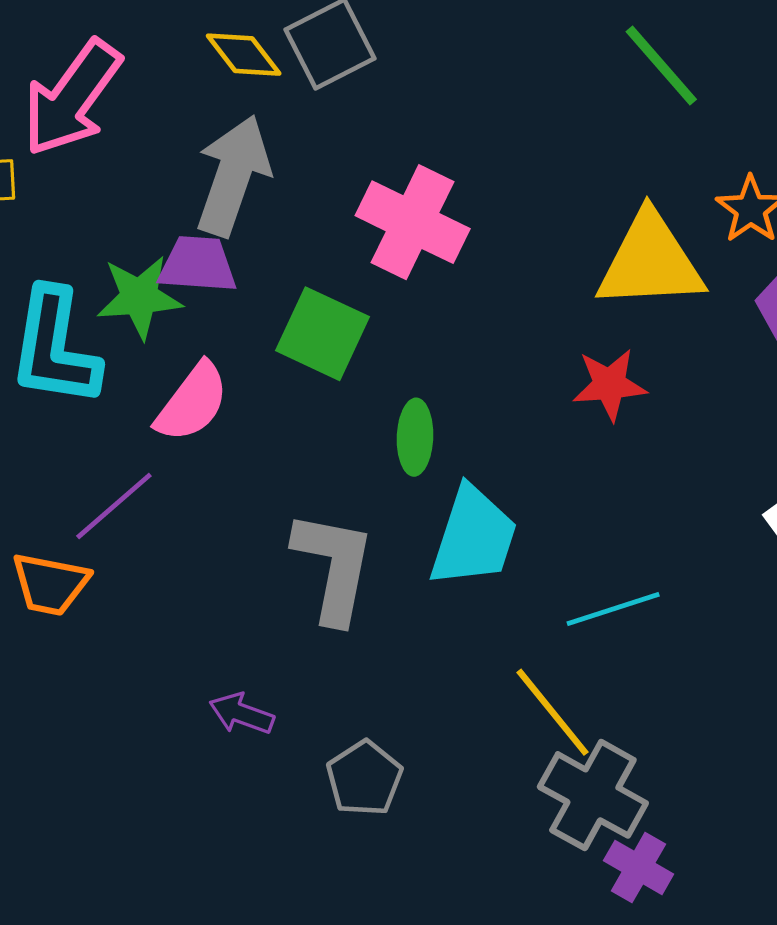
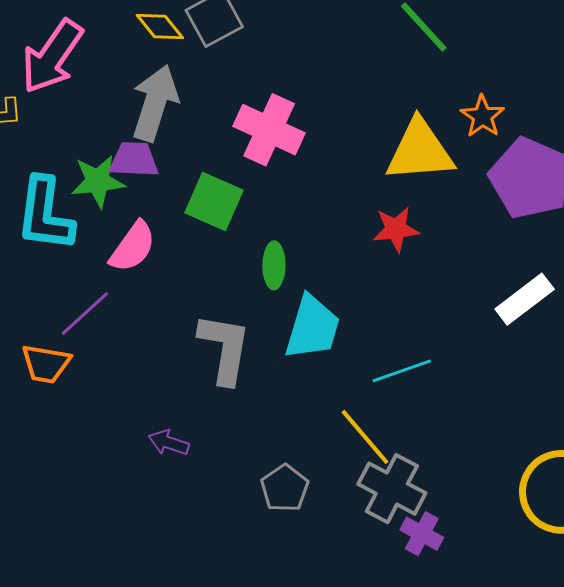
gray pentagon: (364, 778) -> (285, 488), moved

